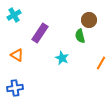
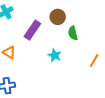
brown circle: (89, 20) -> (58, 17), moved

